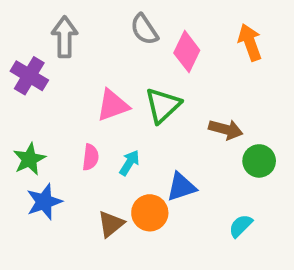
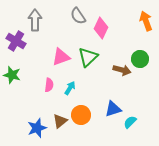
orange arrow: (250, 42) -> (146, 21), moved
green star: (29, 159) -> (12, 75), moved, turned -30
green circle: (259, 161) -> (140, 59), moved
blue triangle: (181, 187) -> (113, 109), moved
blue star: (44, 202) -> (37, 128), moved

